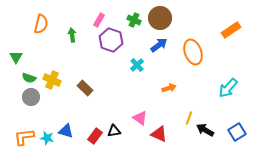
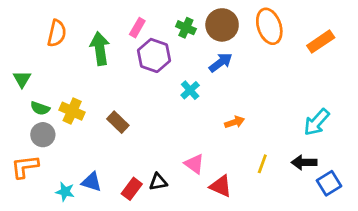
green arrow: (72, 35) -> (100, 49), size x1.6
orange ellipse: (193, 52) -> (269, 26), moved
black arrow: (205, 130) -> (304, 162), moved, turned -30
orange L-shape: (24, 137) -> (25, 167), moved

